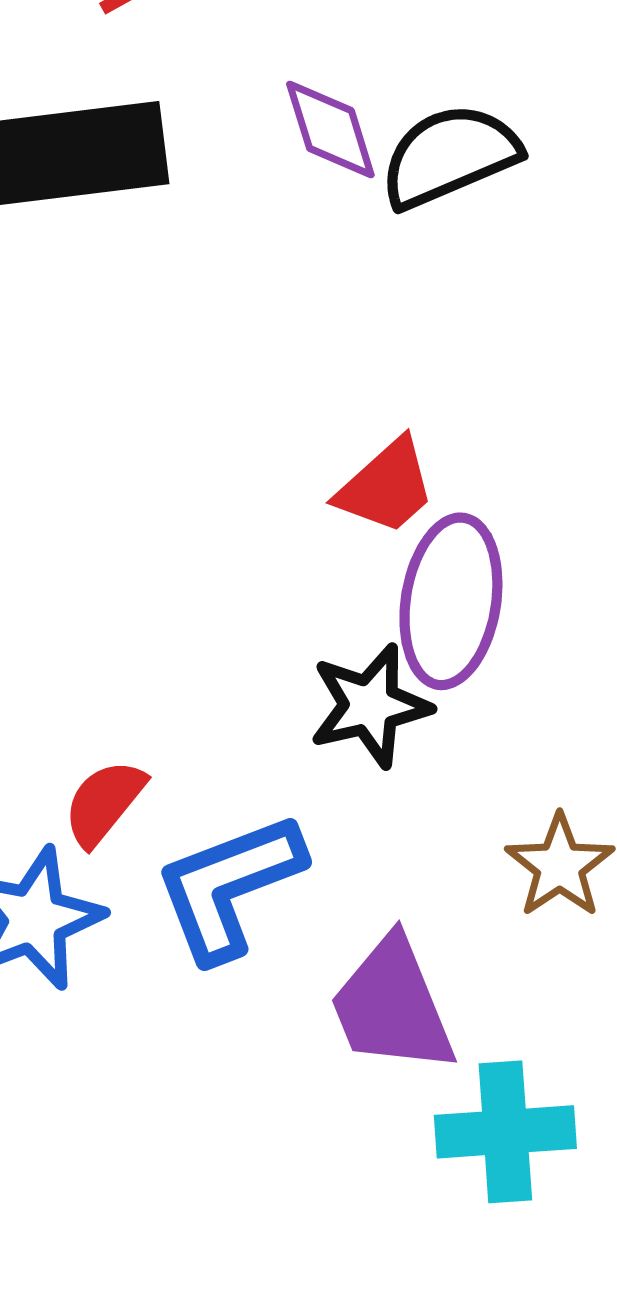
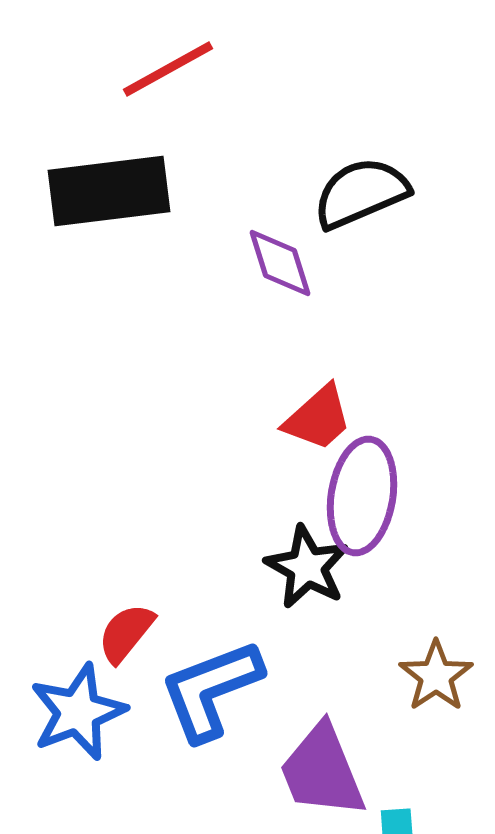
purple diamond: (330, 129) -> (280, 263), moved
black star: (370, 706) -> (307, 567), turned -30

